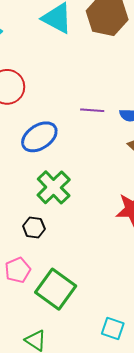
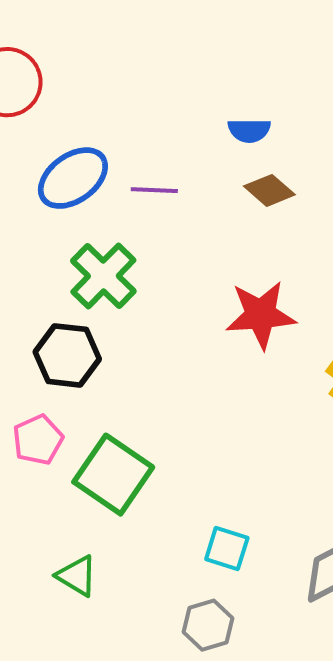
purple line: (92, 110) -> (154, 190), moved
black hexagon: (34, 227) -> (67, 355), size x1.5

